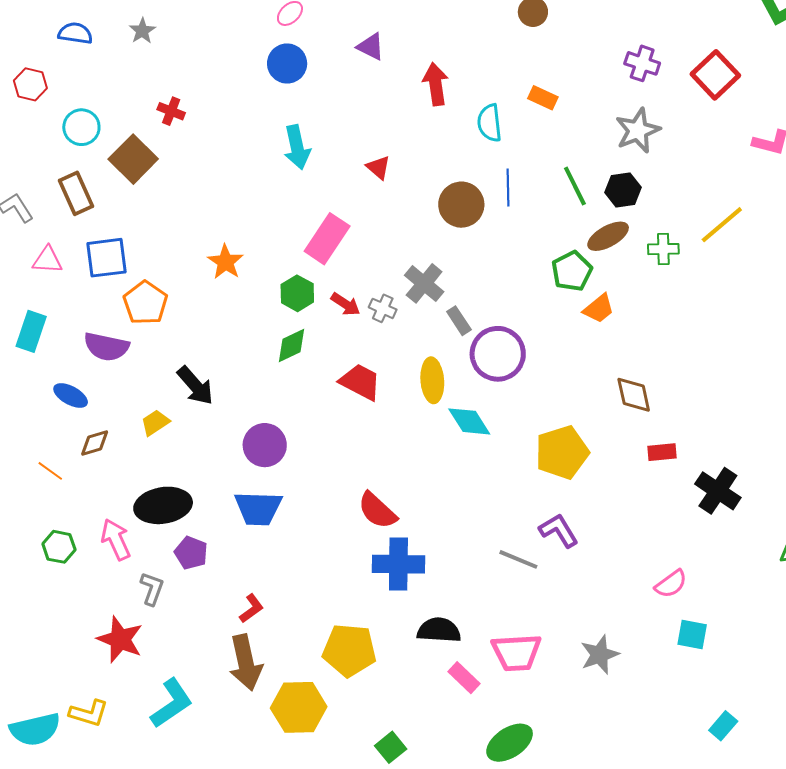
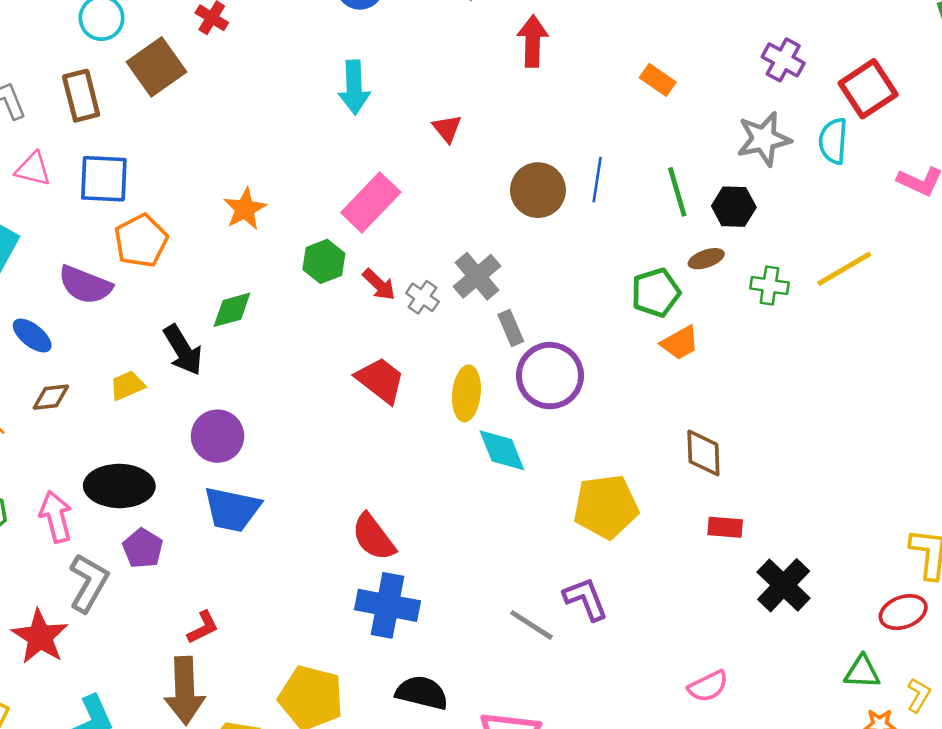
cyan semicircle: (489, 123) -> (833, 141), moved
brown ellipse: (608, 236) -> (706, 259), size x0.7
green diamond: (291, 345) -> (232, 310), moved
purple circle: (265, 445) -> (218, 436), moved
gray L-shape: (152, 589) -> (89, 583), size x1.4

